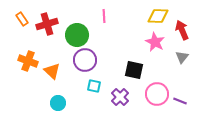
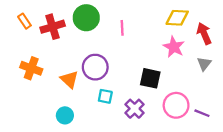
pink line: (104, 16) -> (122, 28), moved
green circle: (77, 35) -> (86, 18), moved
orange triangle: (52, 71) -> (69, 79), moved

